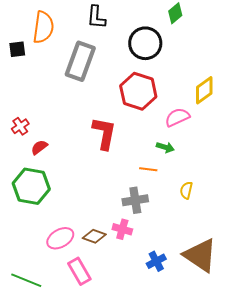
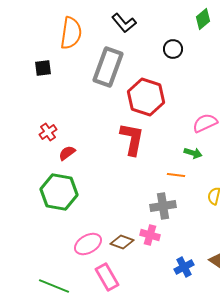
black L-shape: (96, 17) -> (124, 23), turned -45
black circle: (145, 43) -> (173, 49), size x0.6
black square: (17, 49) -> (43, 68), moved
red hexagon: (138, 91) -> (146, 97), moved

